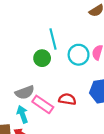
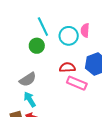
red semicircle: (67, 99) -> (67, 67), moved
pink rectangle: (43, 104) -> (77, 83), moved

